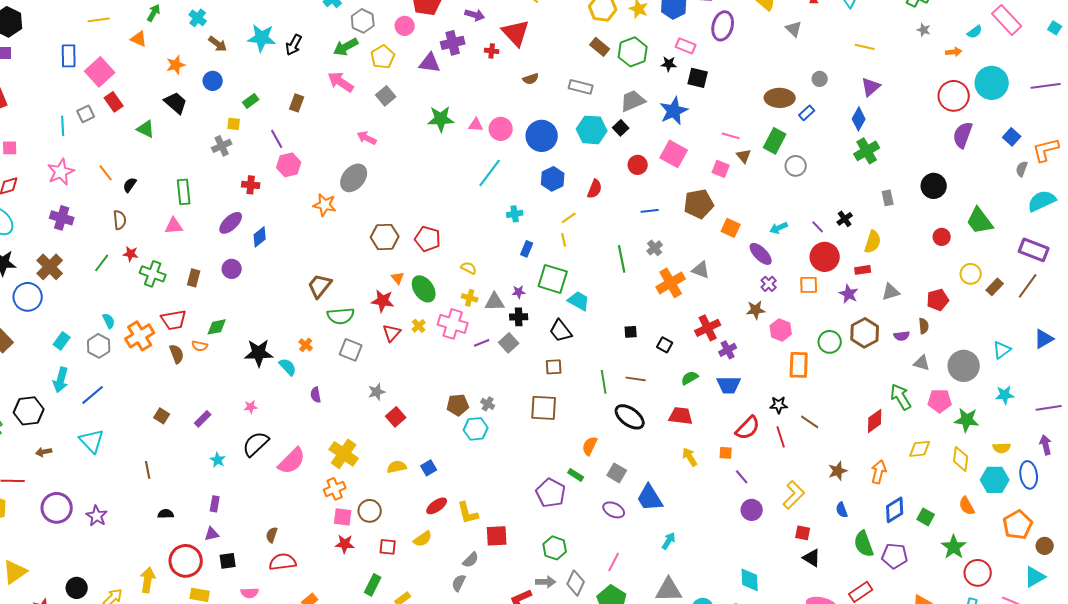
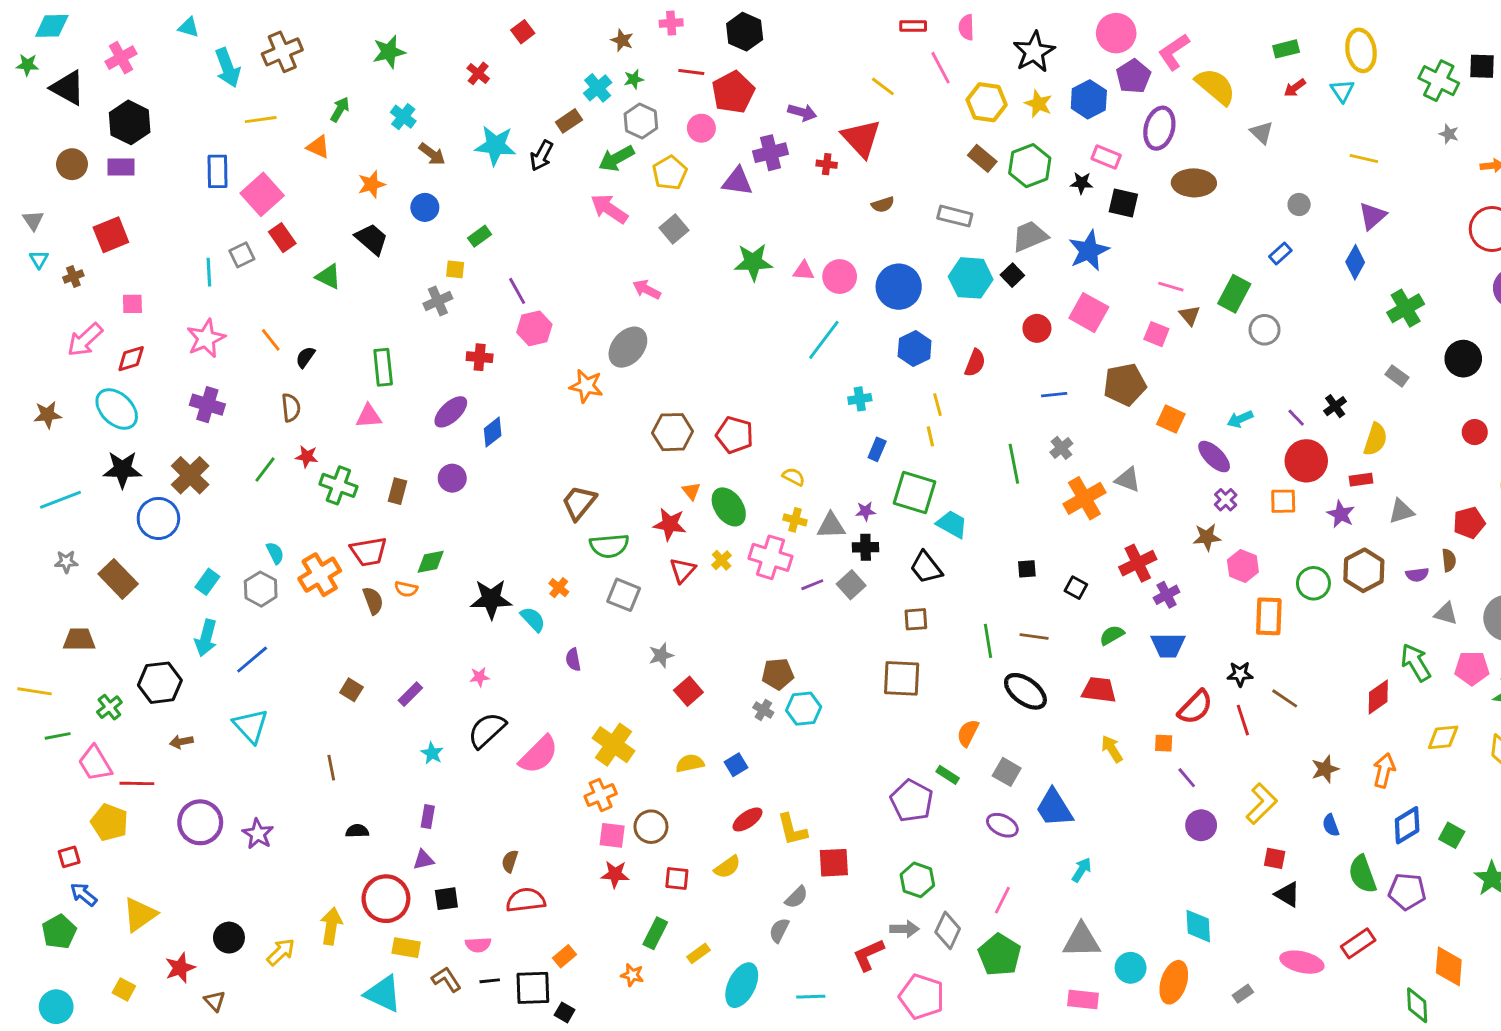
brown ellipse: (780, 98) -> (1194, 183), moved
brown rectangle: (297, 103) -> (569, 121), moved, turned 36
green cross: (867, 151) -> (1406, 308), moved
gray rectangle: (888, 198) -> (1397, 376), turned -42
yellow line: (569, 218) -> (938, 405), turned -70
gray cross: (488, 404) -> (763, 710), moved

